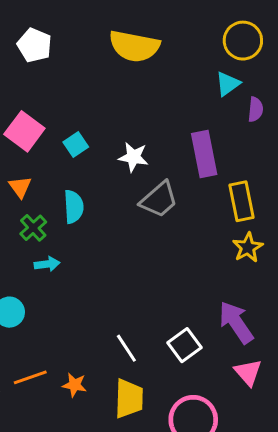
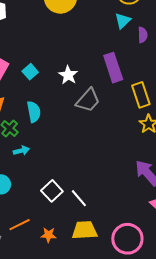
white star: (133, 157) -> (68, 75), turned 30
white square: (185, 345) -> (52, 191), moved
orange star: (74, 385) -> (48, 235), moved
yellow trapezoid: (129, 399) -> (85, 230), turned -88

